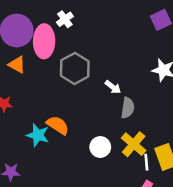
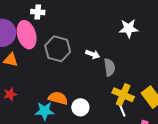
white cross: (65, 19) -> (38, 12), turned -32
white circle: (100, 147) -> (80, 107), moved
white line: (146, 162) -> (122, 110), moved

